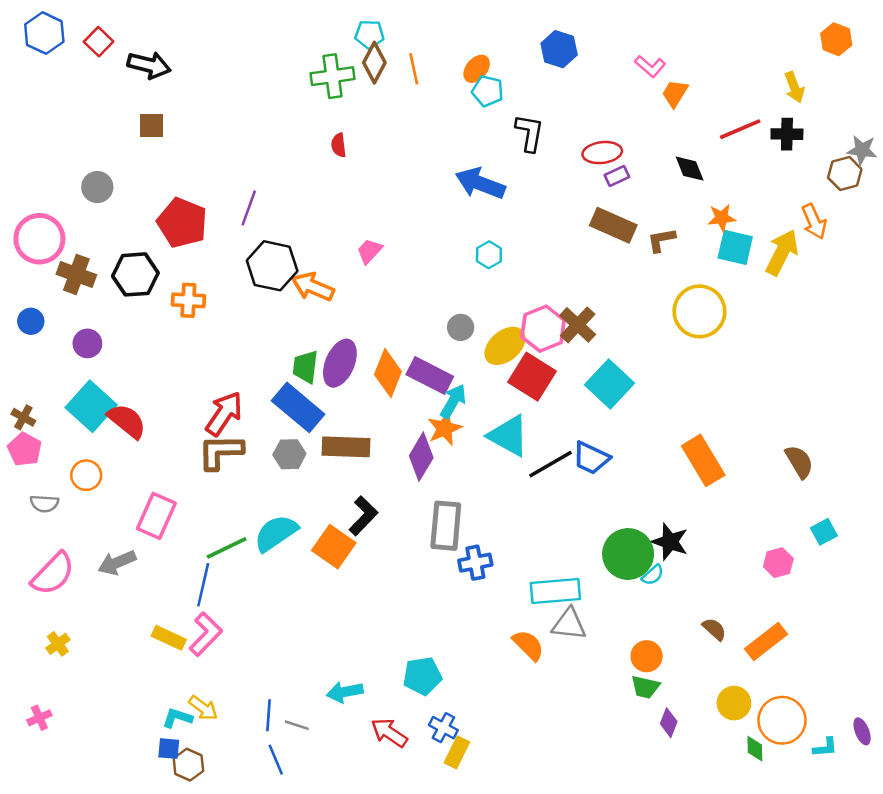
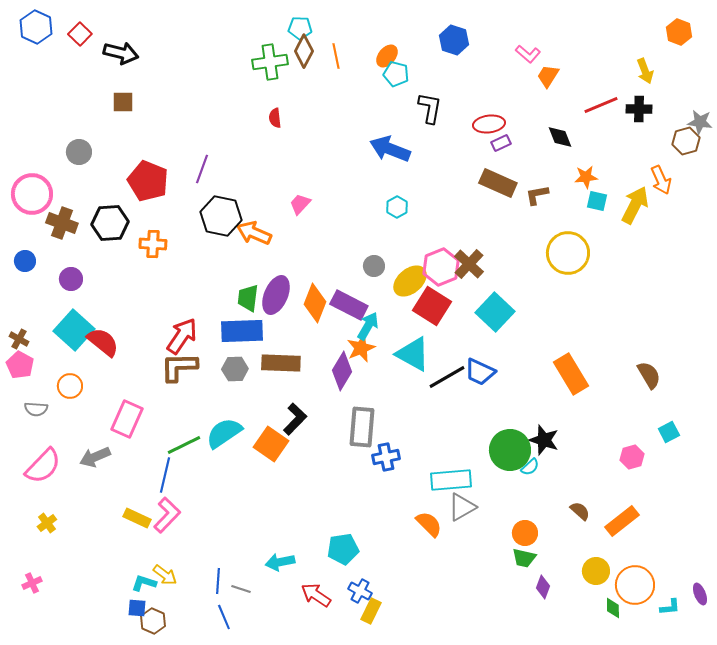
cyan square: (735, 247) -> (597, 201), size x0.7
blue rectangle: (298, 407) -> (242, 331), turned -42
gray triangle: (569, 624) -> (462, 507), turned -36

